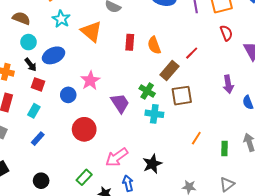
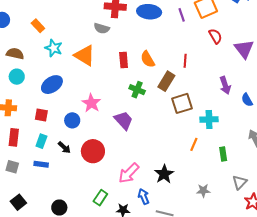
cyan circle: (28, 42) -> (17, 77), moved
red line: (192, 53) -> (185, 61), turned -32
black arrow: (31, 65) -> (64, 148), moved
green cross: (147, 91) -> (137, 90), moved
cyan cross: (154, 114) -> (209, 119), moved
orange line: (196, 138) -> (194, 144), moved
blue rectangle: (38, 139) -> (41, 164), moved, turned 64
green rectangle: (224, 148) -> (223, 154), moved

